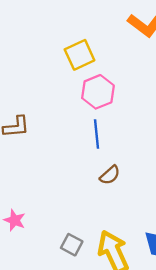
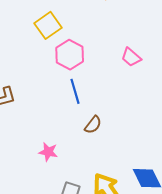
pink star: (15, 220) -> (48, 152), moved

